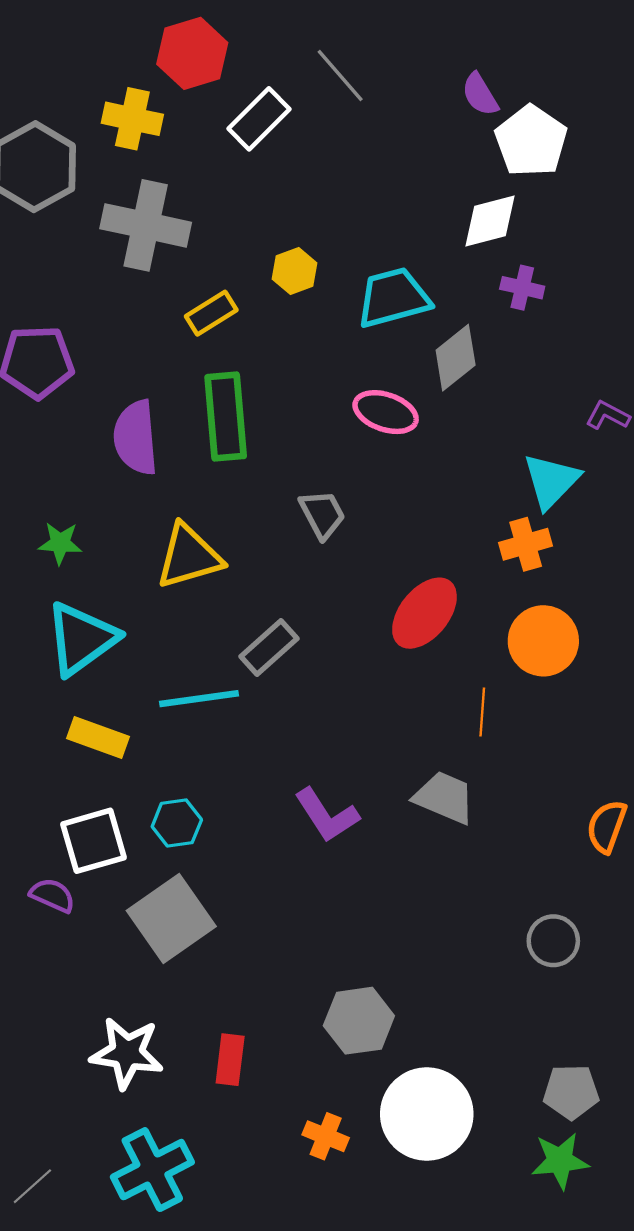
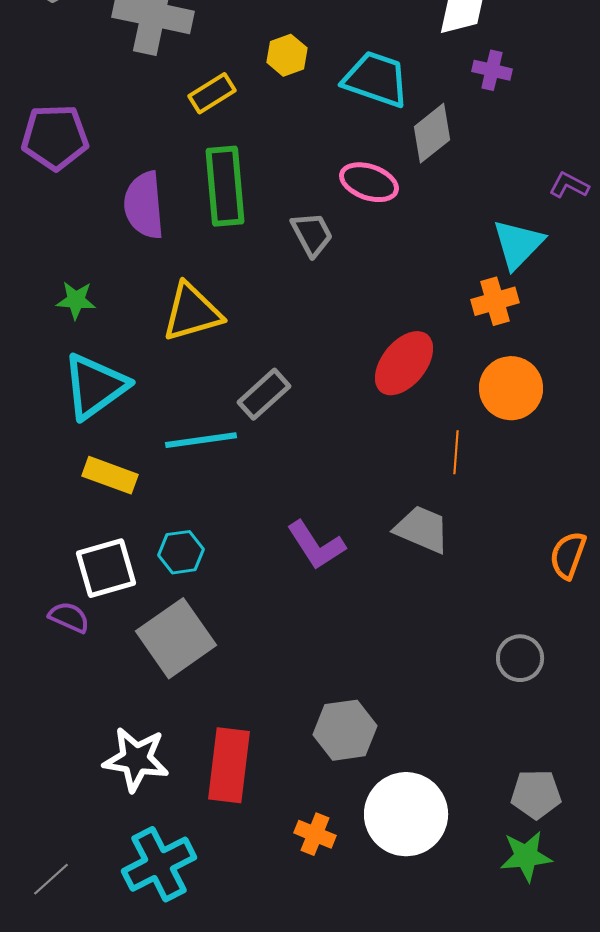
cyan trapezoid: (393, 298) -> (376, 79), turned 34
gray trapezoid: (322, 514) -> (312, 234), moved
red rectangle: (230, 1060) -> (229, 765), size x1.6

